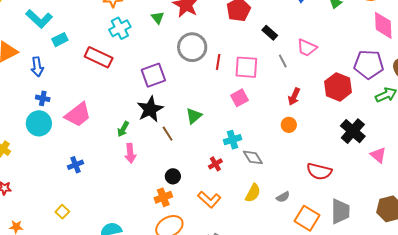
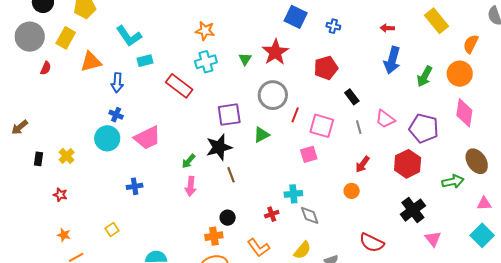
purple pentagon: (369, 64) -> (424, 128), moved
green triangle: (194, 116) -> (261, 135), moved

